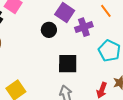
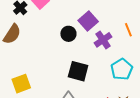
purple cross: (84, 27) -> (103, 40), turned -30

